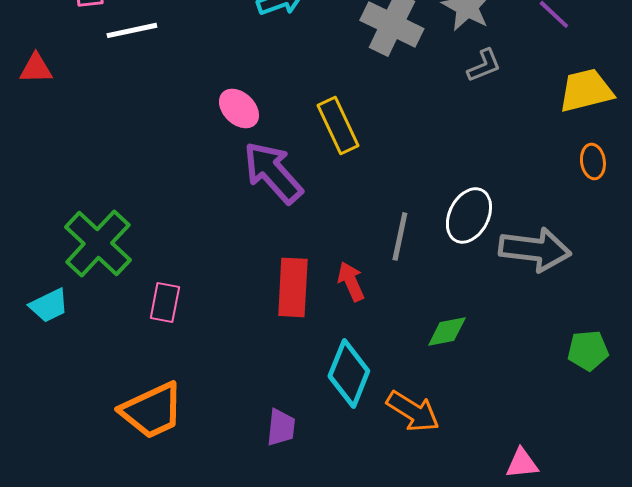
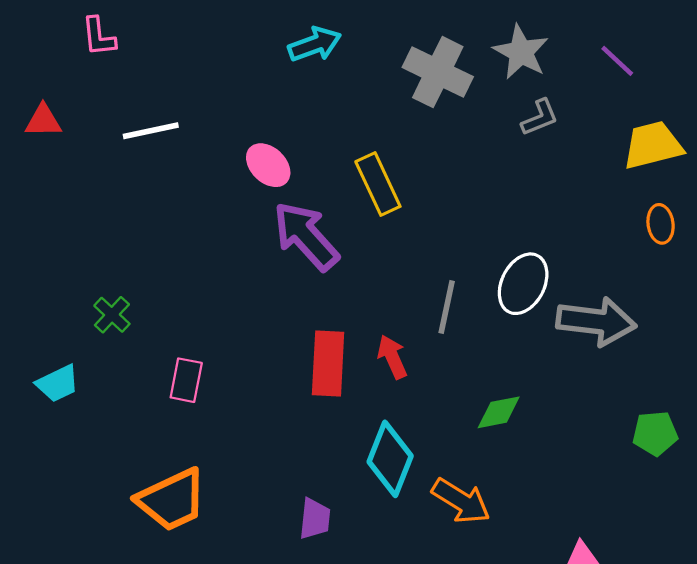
white line: (132, 30) -> (151, 131), moved
green cross: (98, 243) -> (112, 315), size x0.5

